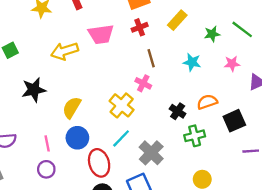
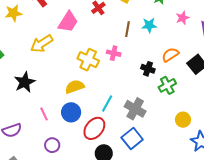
pink trapezoid: (101, 34) -> (68, 22), turned -35
brown line: (151, 58) -> (128, 29), moved, turned 42
yellow cross: (122, 105) -> (88, 60), moved
yellow semicircle: (72, 107) -> (75, 87), moved, turned 54
pink line: (47, 143) -> (44, 114), moved
red ellipse: (99, 163) -> (94, 128), turned 70

